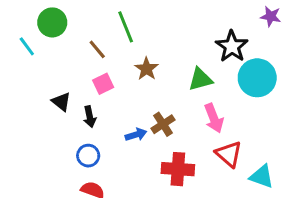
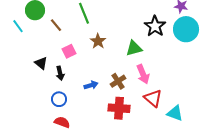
brown line: (97, 49) -> (56, 25), moved
cyan circle: (257, 78) -> (186, 29), moved
brown cross: (163, 124) -> (118, 81), moved

